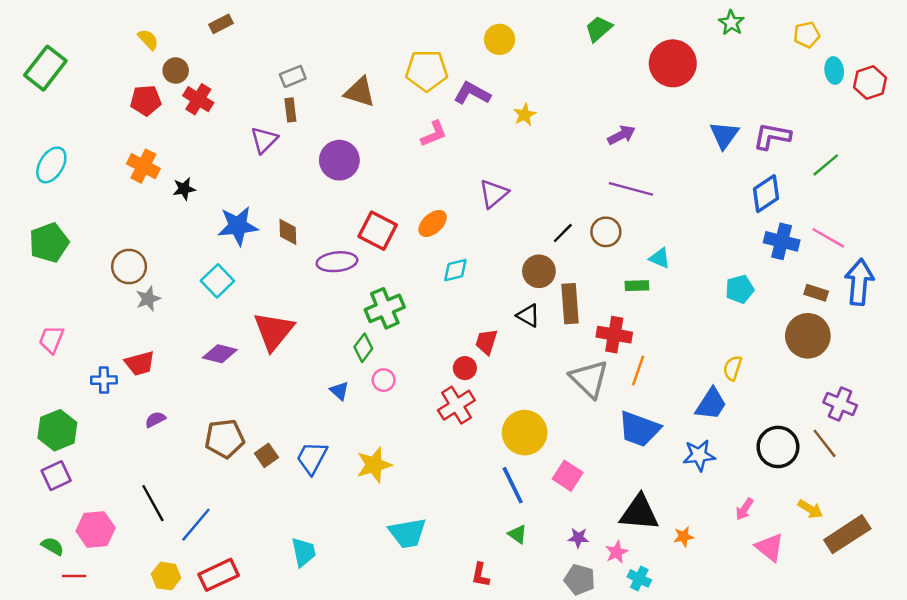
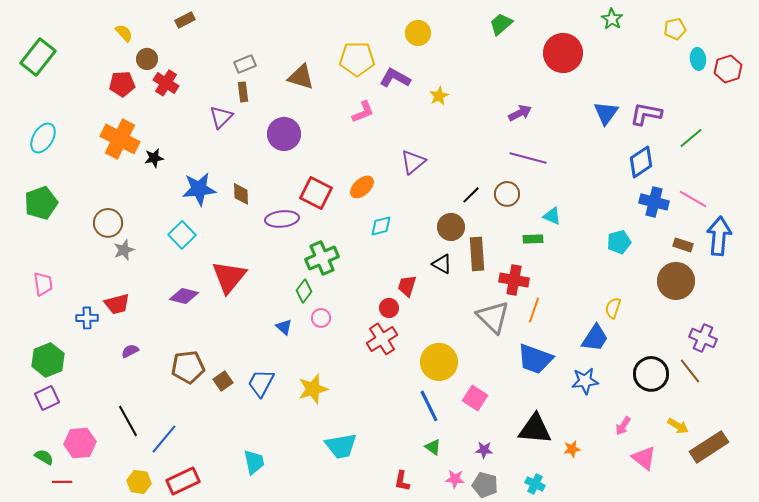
orange cross: (143, 166) -> (120, 139), size x1.4
pink trapezoid: (51, 339) -> (43, 284), turned 150
pink star: (617, 552) -> (455, 479), moved, turned 30

